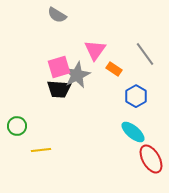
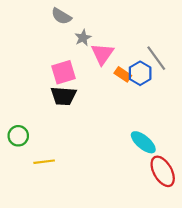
gray star: (77, 75) -> (83, 38), moved, size x0.6
blue hexagon: (136, 96) -> (140, 73), moved

